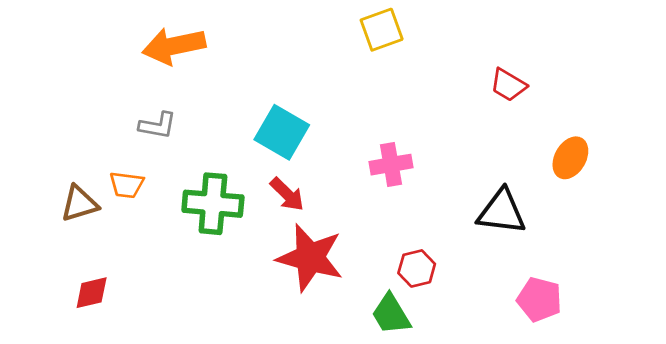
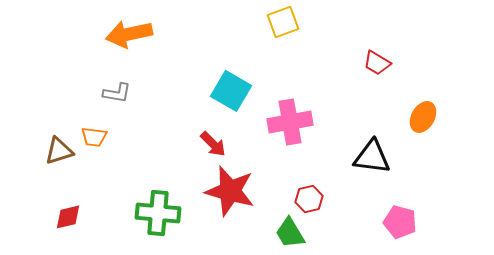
cyan square: (282, 132) -> (231, 91), moved
pink cross: (391, 165) -> (290, 122), size x1.4
green cross: (213, 204) -> (158, 213), moved

